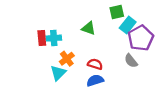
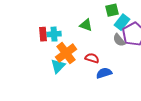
orange cross: (67, 59) -> (66, 53), size x1.5
gray semicircle: (131, 61) -> (119, 40), moved
blue semicircle: (95, 80) -> (104, 73), moved

